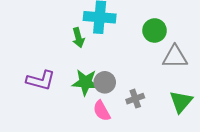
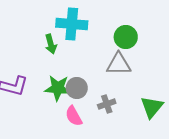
gray triangle: (175, 57) -> (119, 64), moved

